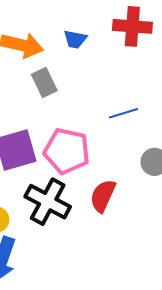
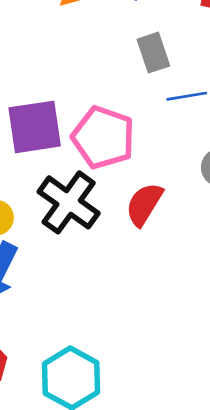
gray rectangle: (44, 83) -> (153, 53), moved

